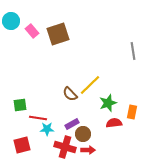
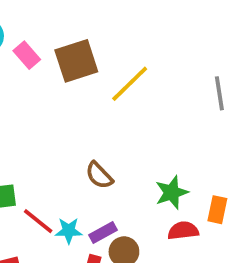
yellow line: (90, 85) -> (130, 84), moved
red line: (38, 118) -> (38, 221), turned 30
cyan star: (47, 129) -> (69, 231), moved

